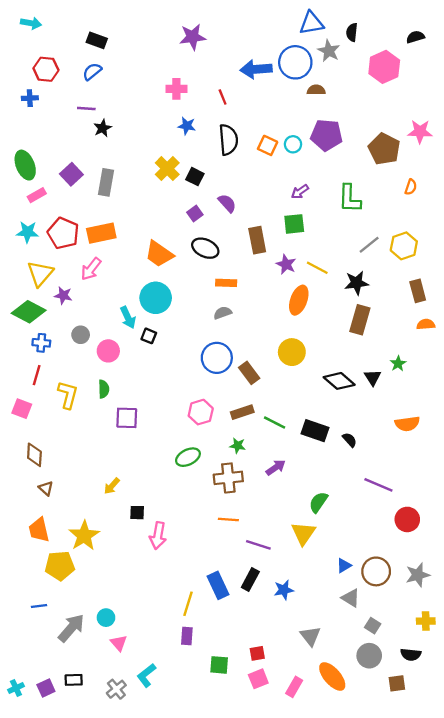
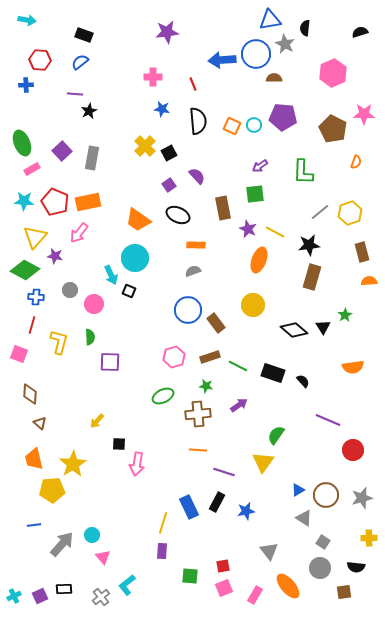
pink hexagon: (384, 67) -> (333, 73), moved
black square: (195, 177) -> (169, 153), turned 35

